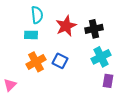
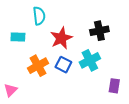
red star: (66, 26) -> (61, 38), moved
cyan rectangle: (31, 35) -> (18, 37), moved
cyan cross: (101, 57) -> (90, 60), moved

